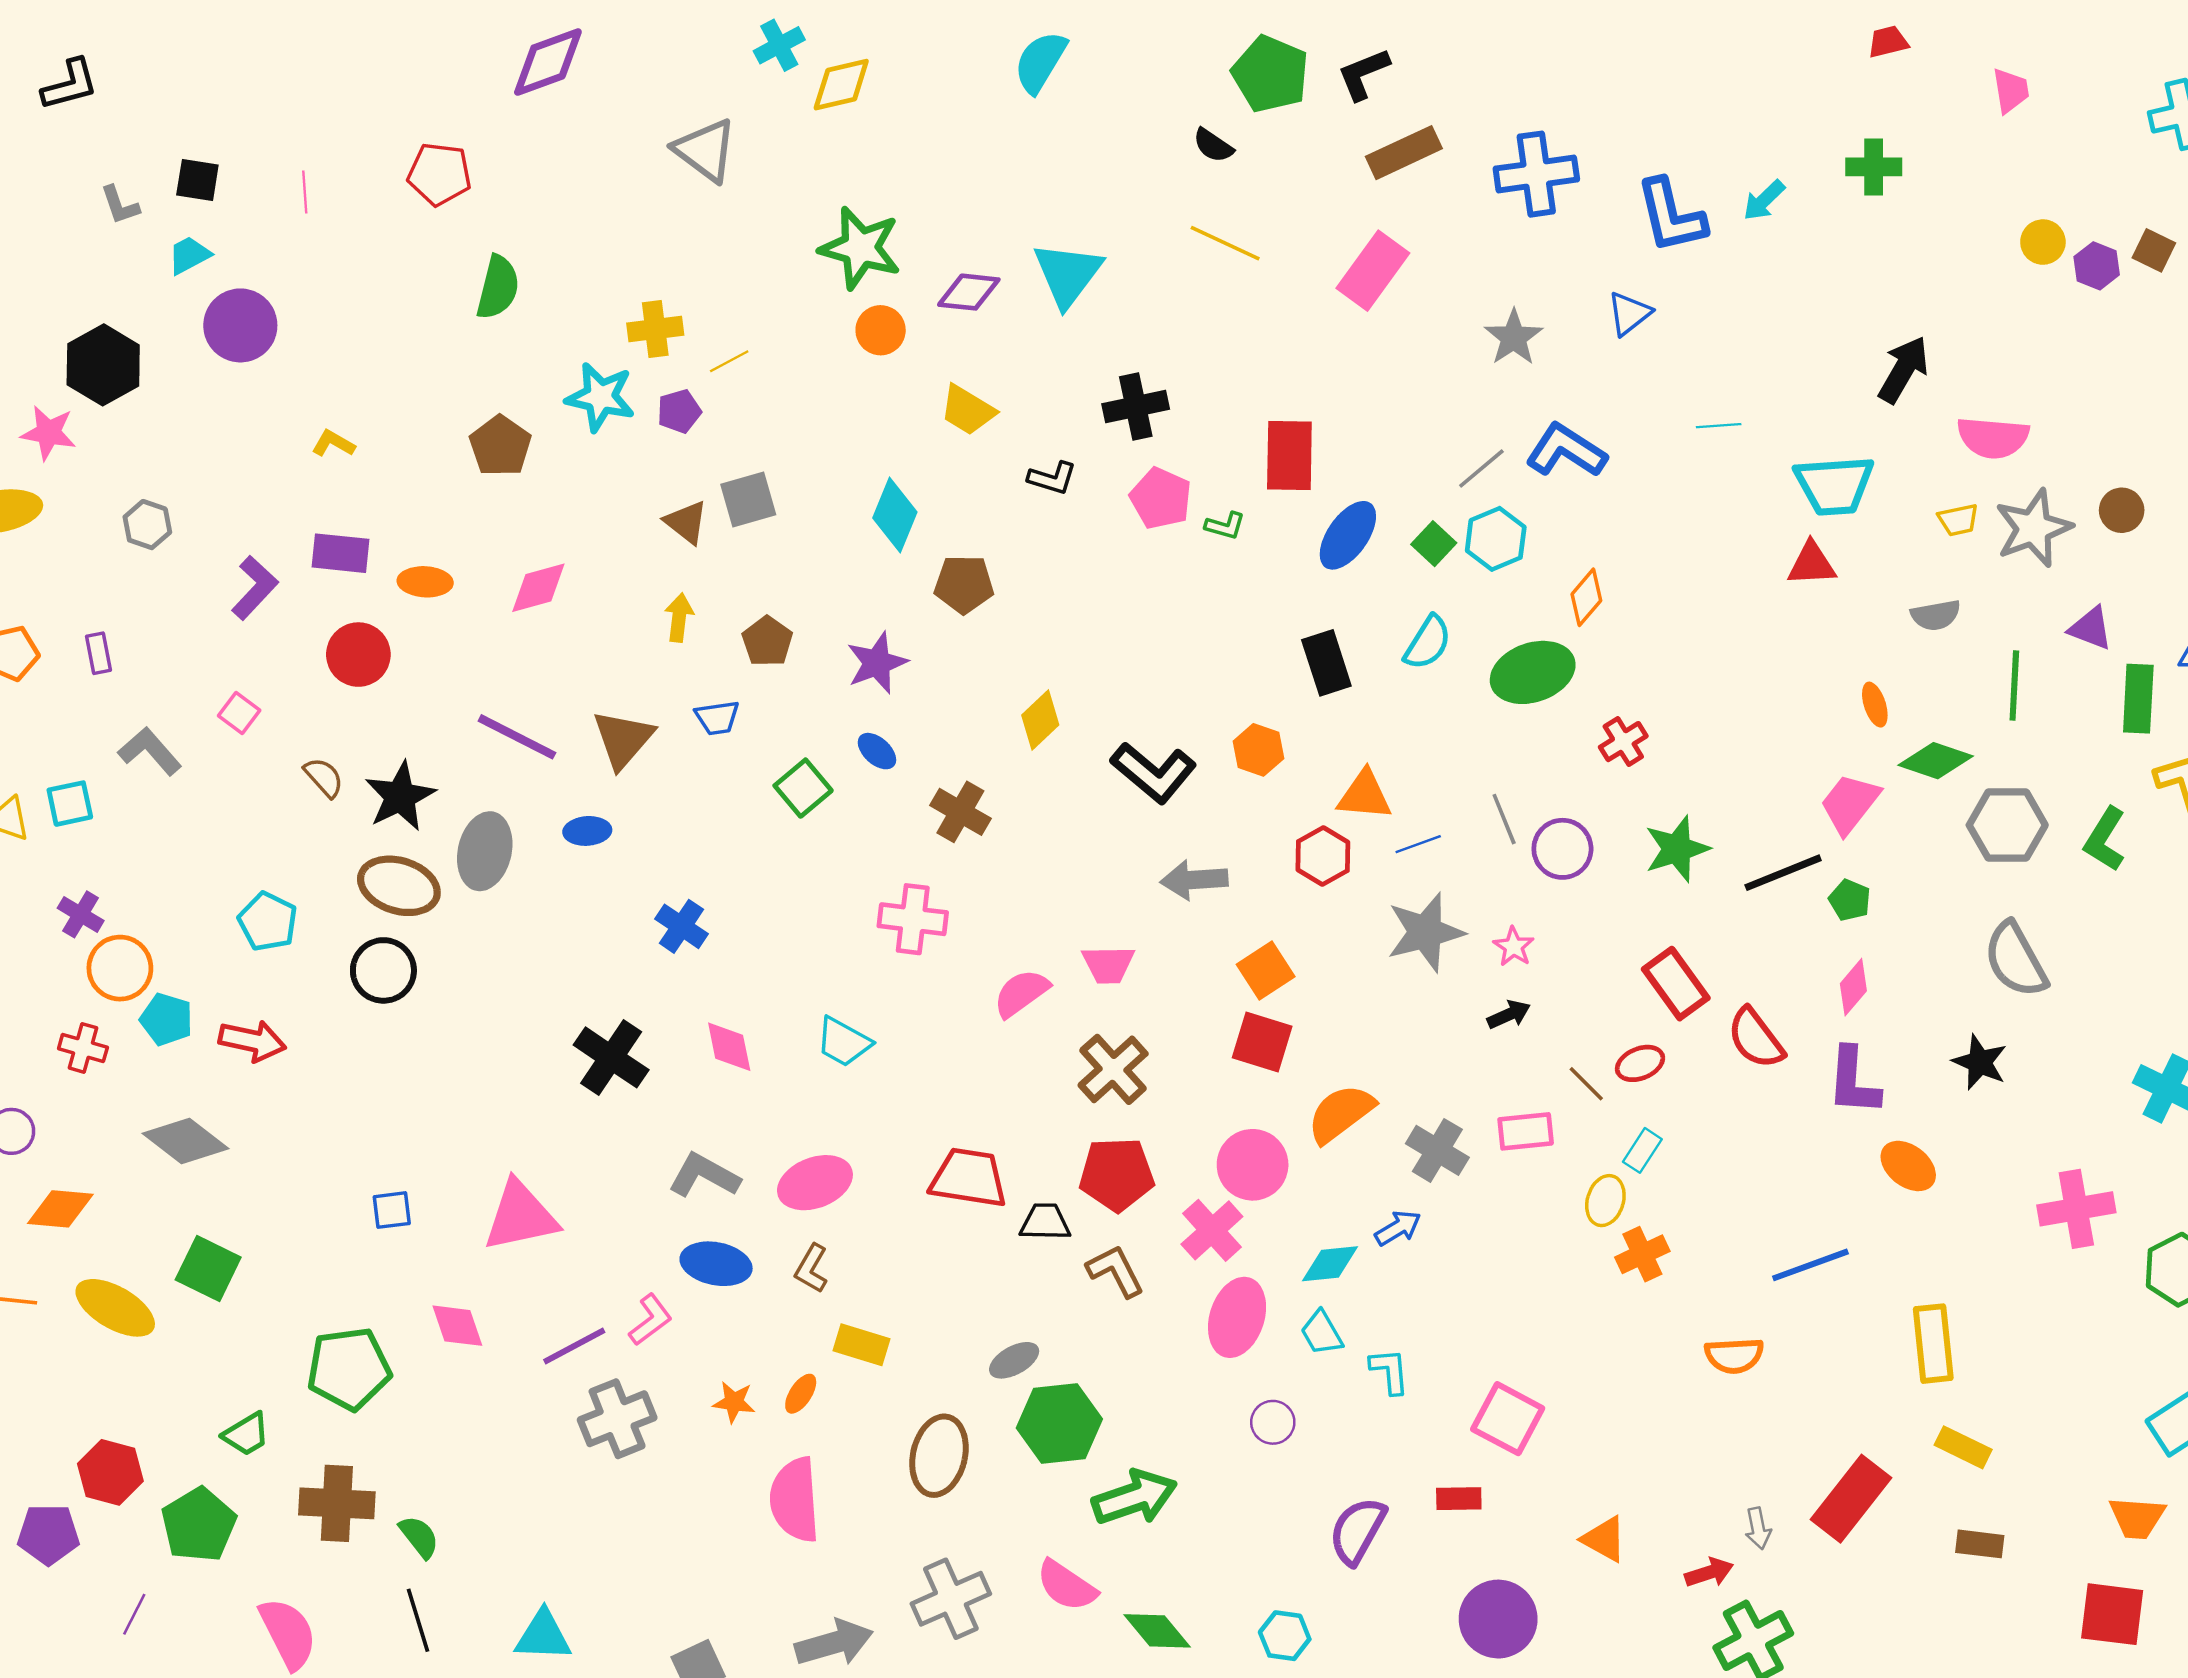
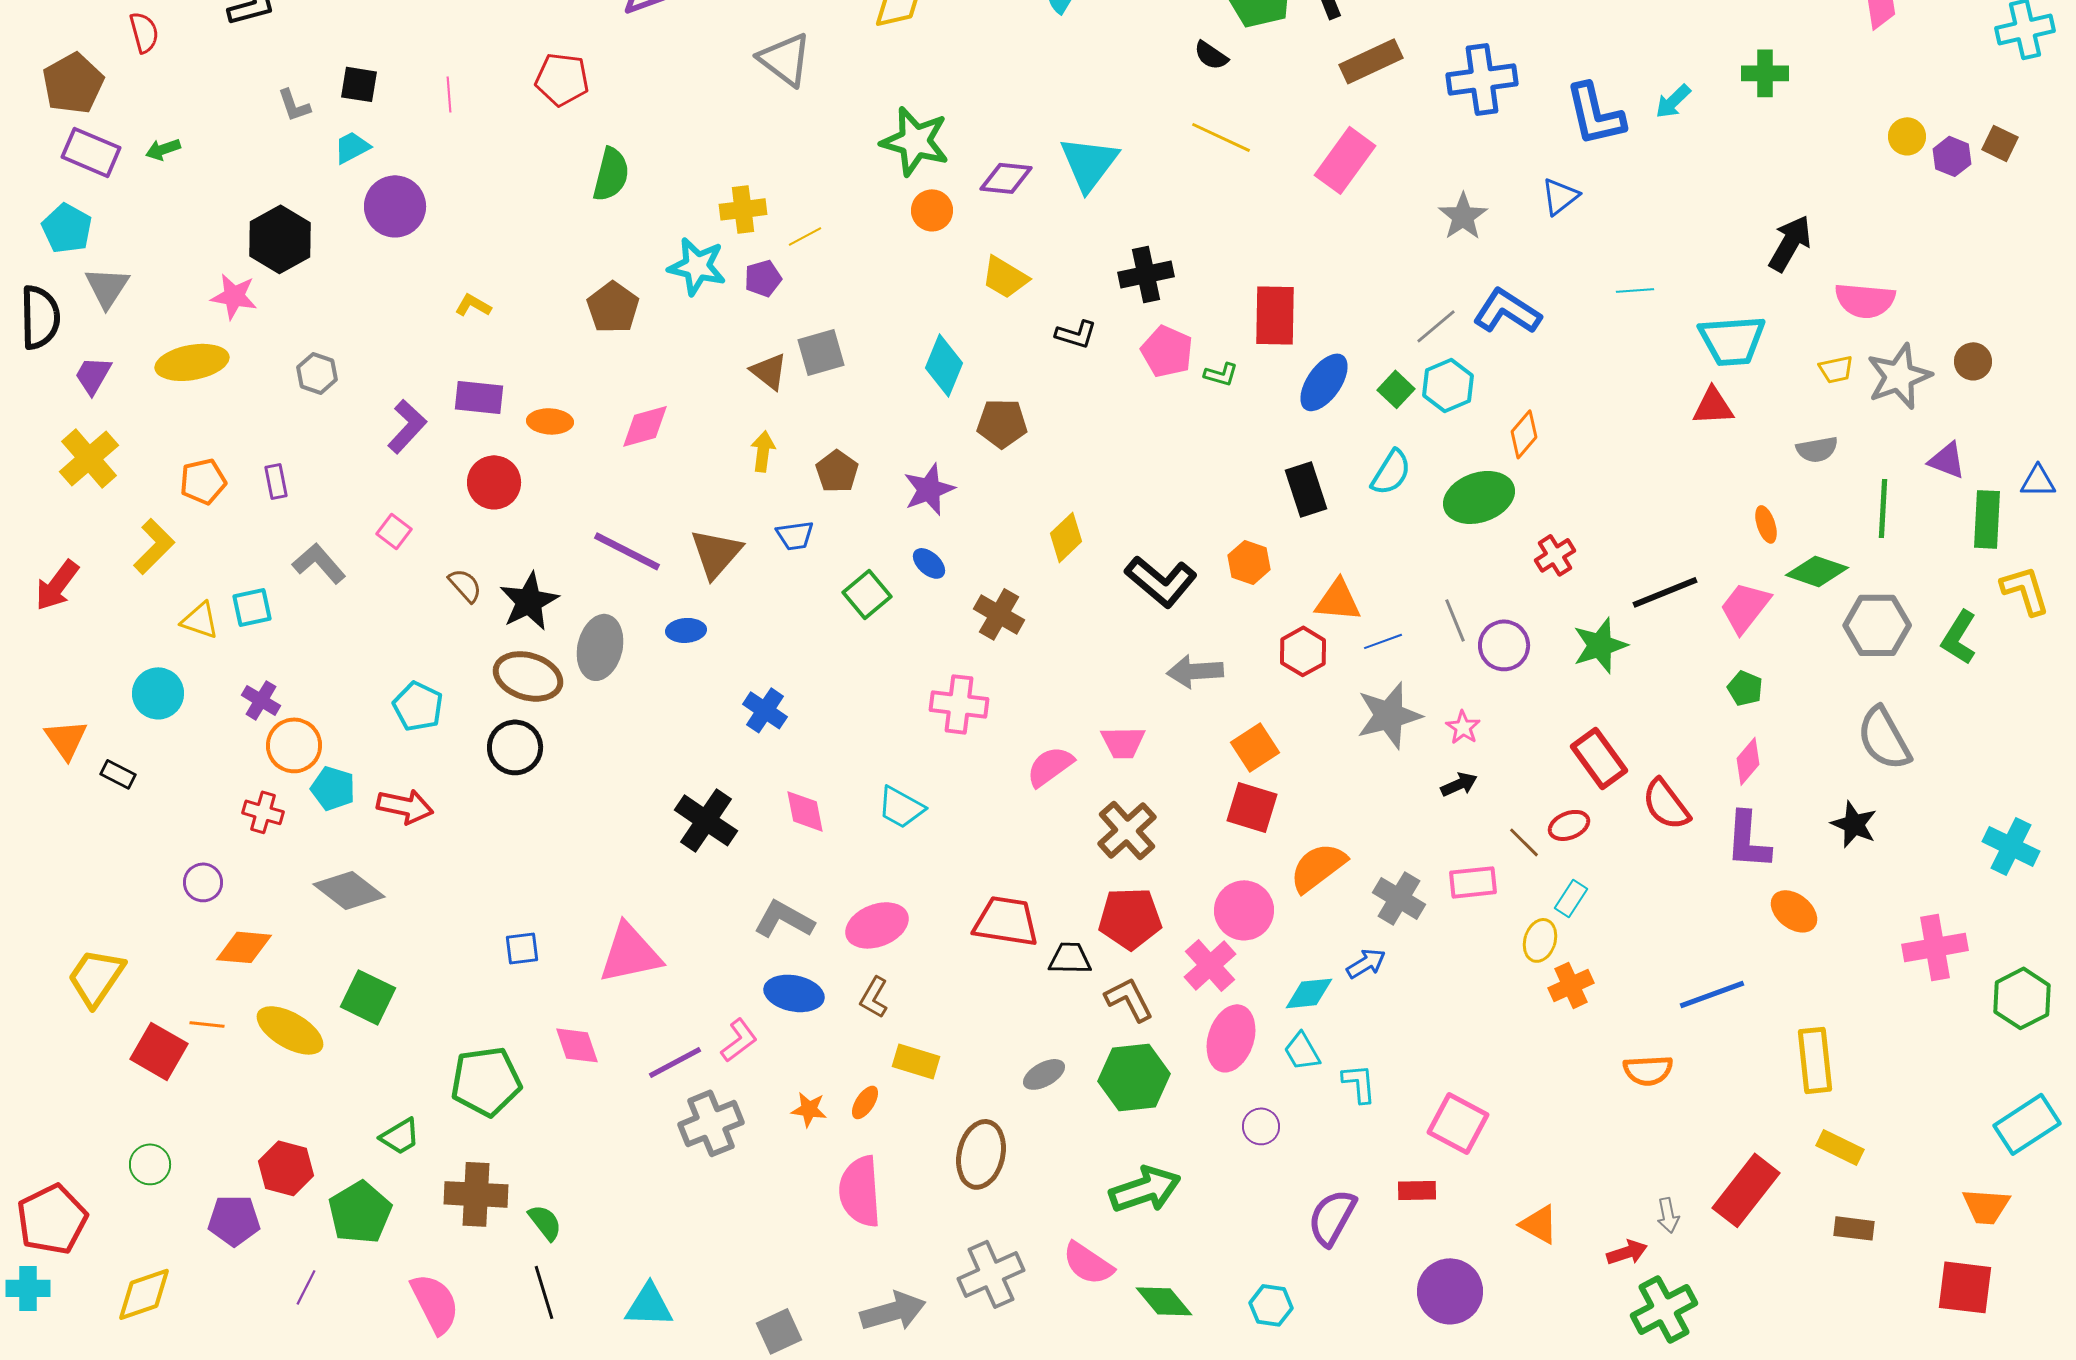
black line: (1783, 873) -> (1665, 592), moved
green hexagon: (1059, 1423) -> (1134, 1077), moved

